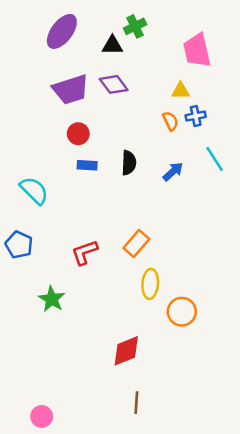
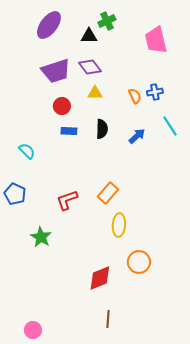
yellow triangle: (181, 91) -> (95, 93), moved
cyan semicircle: (34, 190) -> (27, 151), size x0.7
orange circle: (182, 312) -> (139, 262), moved

